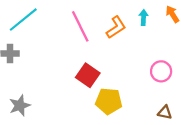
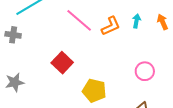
pink line: (80, 26) -> (79, 20), turned -32
red square: (88, 75) -> (62, 63), moved

